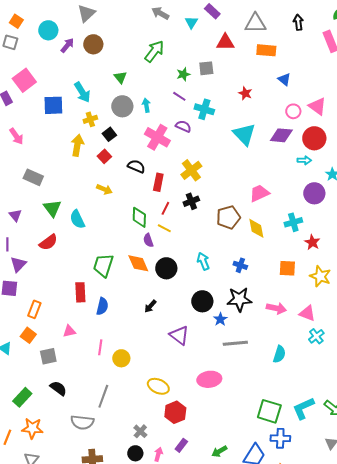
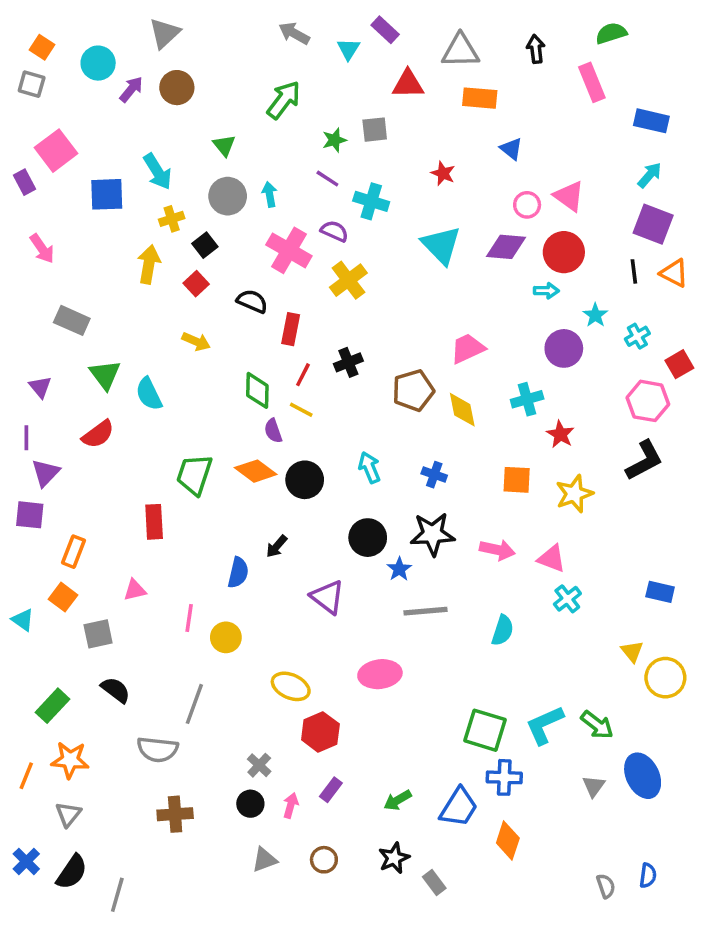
yellow cross: (191, 170) -> (348, 280), moved
orange diamond: (138, 263) -> (256, 471), turned -30
yellow star: (320, 276) -> (574, 494), turned 30
blue semicircle: (102, 306) -> (238, 573), moved

